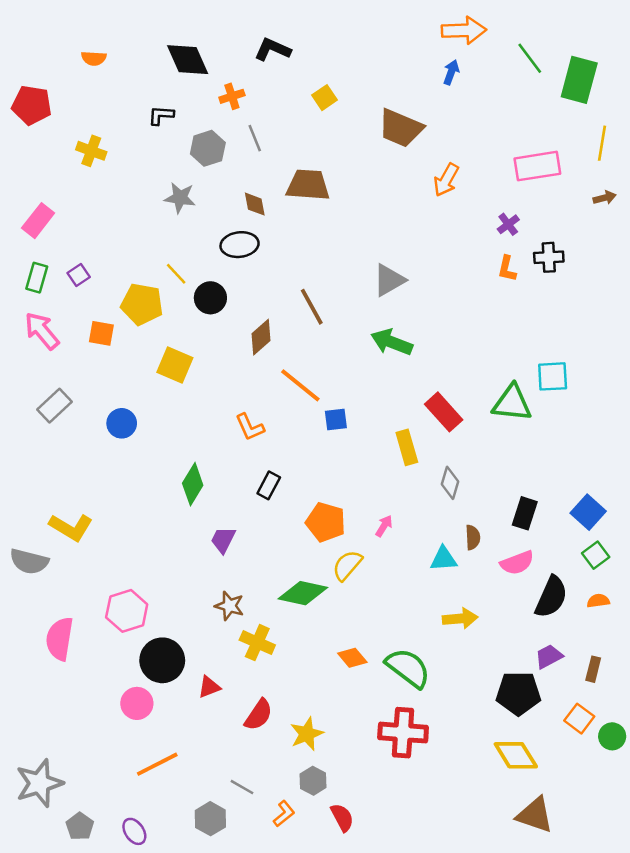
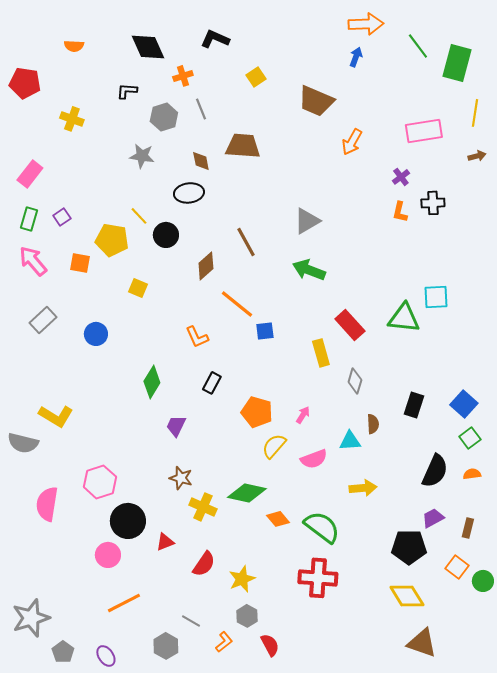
yellow square: (175, 365) -> (138, 288), size x0.7
pink semicircle: (517, 563) -> (314, 459), moved
green diamond: (303, 593) -> (247, 493), moved

